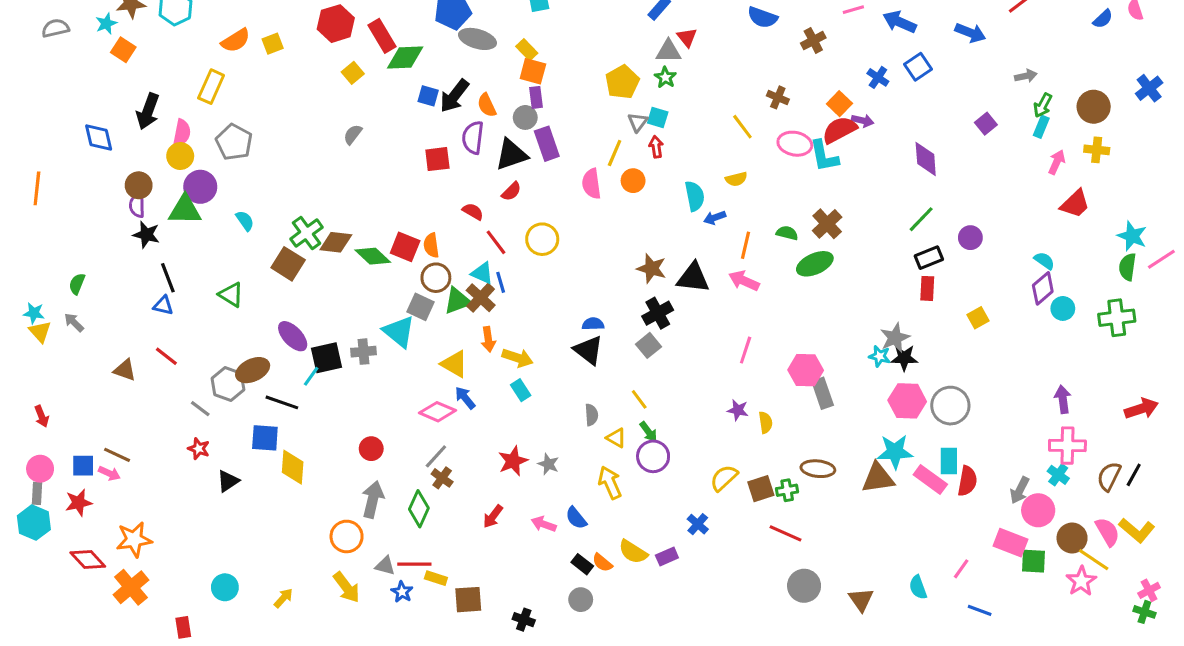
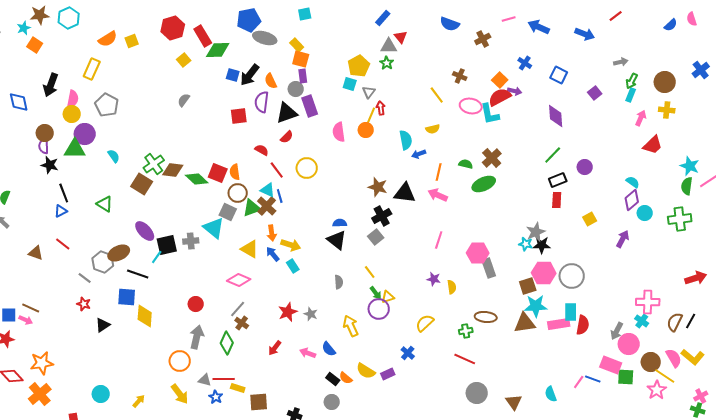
blue square: (918, 67) -> (559, 75), moved, turned -30
cyan square: (658, 117) -> (350, 84), moved
yellow line: (615, 153) -> (371, 116), moved
blue triangle: (163, 305) -> (61, 211), turned -40
blue arrow: (465, 398) -> (273, 254), moved
purple arrow: (1063, 399) -> (623, 239), moved, turned 36
yellow triangle: (616, 438) -> (388, 297), moved, turned -48
pink rectangle: (930, 479) -> (559, 324), turned -45
brown square: (761, 489) -> (528, 286), moved
blue line: (980, 610) -> (593, 379), moved

